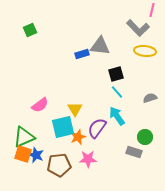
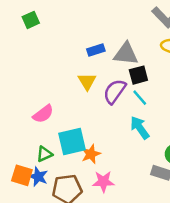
gray triangle: (100, 46) -> (126, 54), moved
yellow triangle: (75, 109) -> (87, 81), moved
purple semicircle: (97, 128) -> (115, 91), moved
green triangle: (24, 137) -> (44, 154), moved, size x0.6

